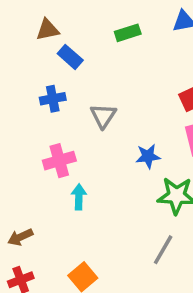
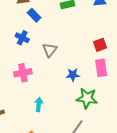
blue cross: (53, 99) -> (22, 38), turned 32
cyan arrow: (79, 197) -> (39, 104), moved

